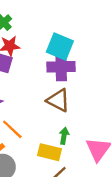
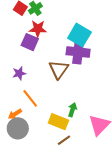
brown triangle: (58, 100) -> (59, 69), moved, turned 30

